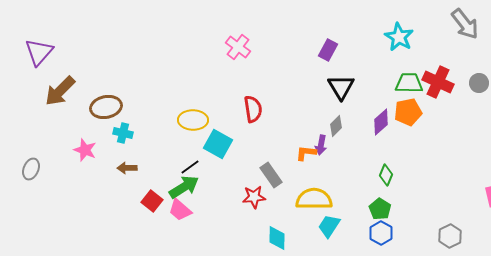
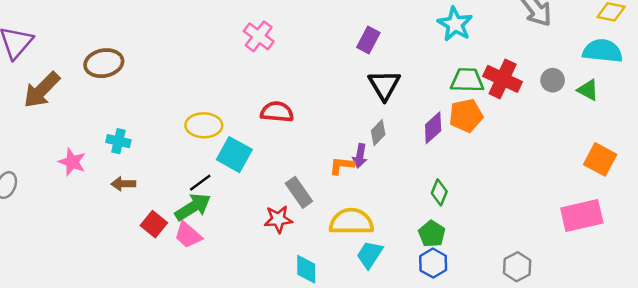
brown ellipse: (106, 107) -> (104, 63), moved
red semicircle: (253, 109) -> (277, 112), turned -76

